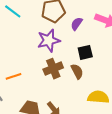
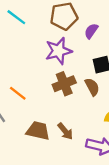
orange line: (13, 76) -> (18, 93), turned 56

